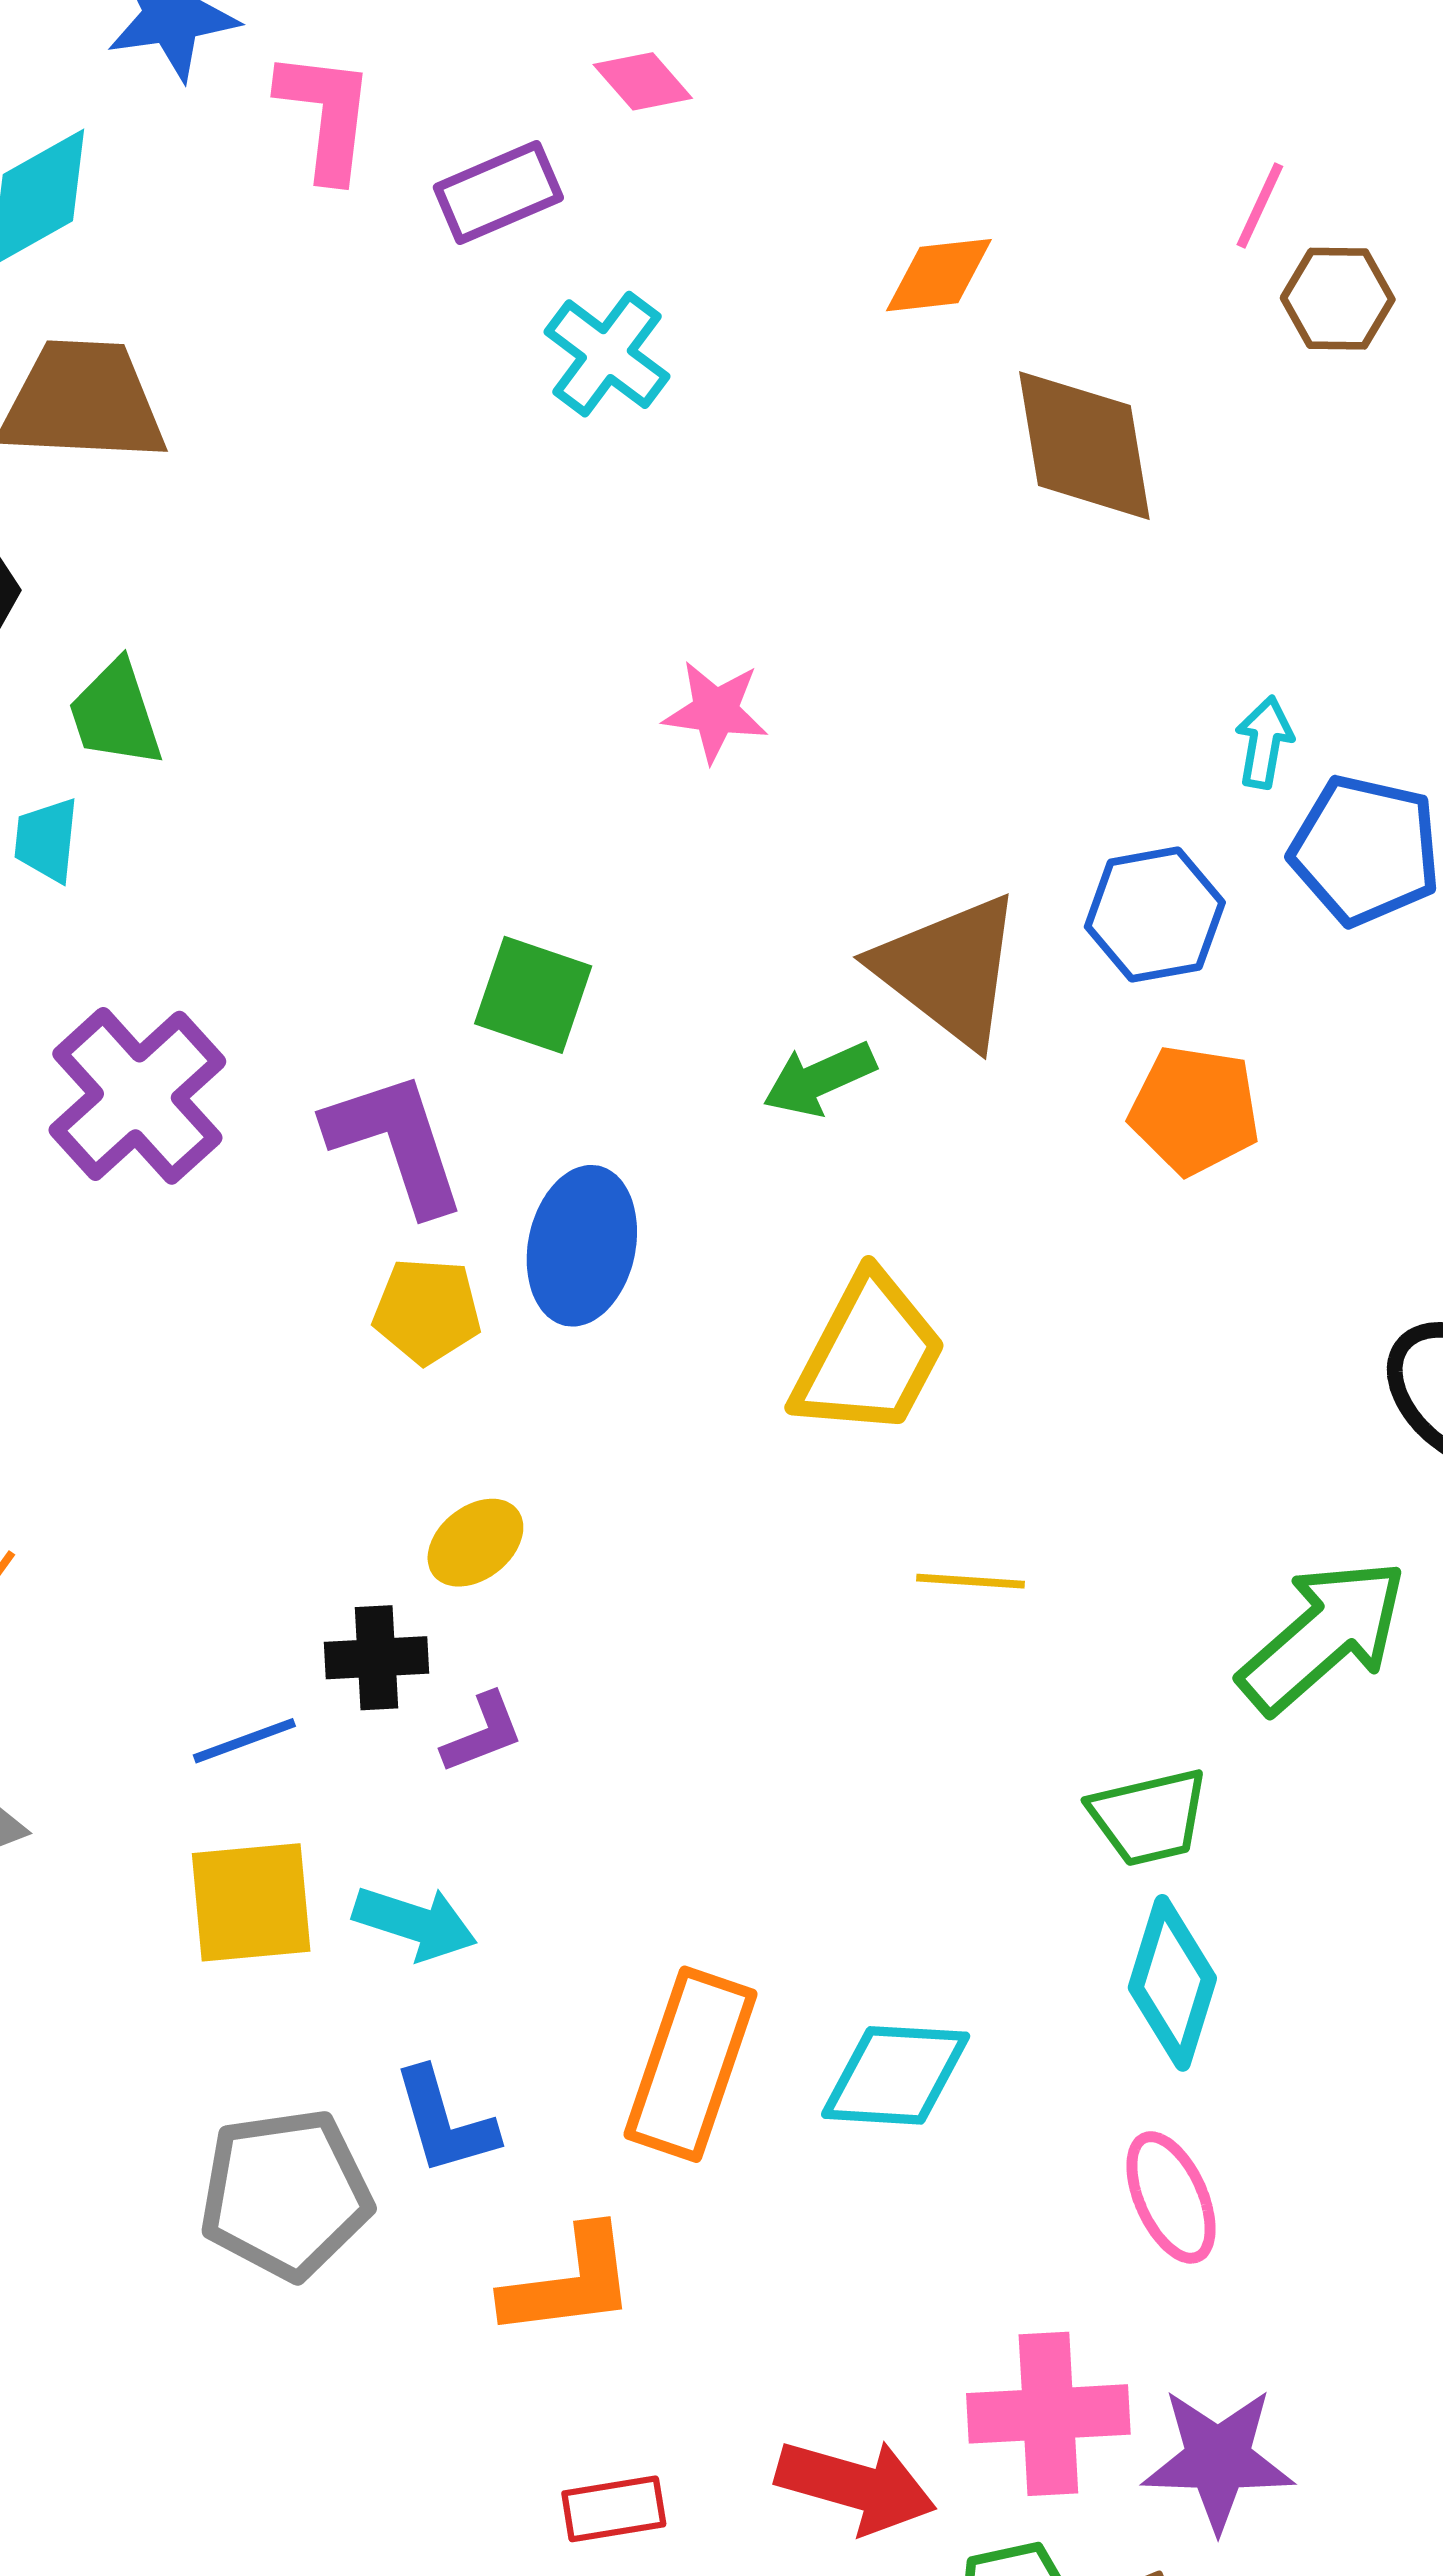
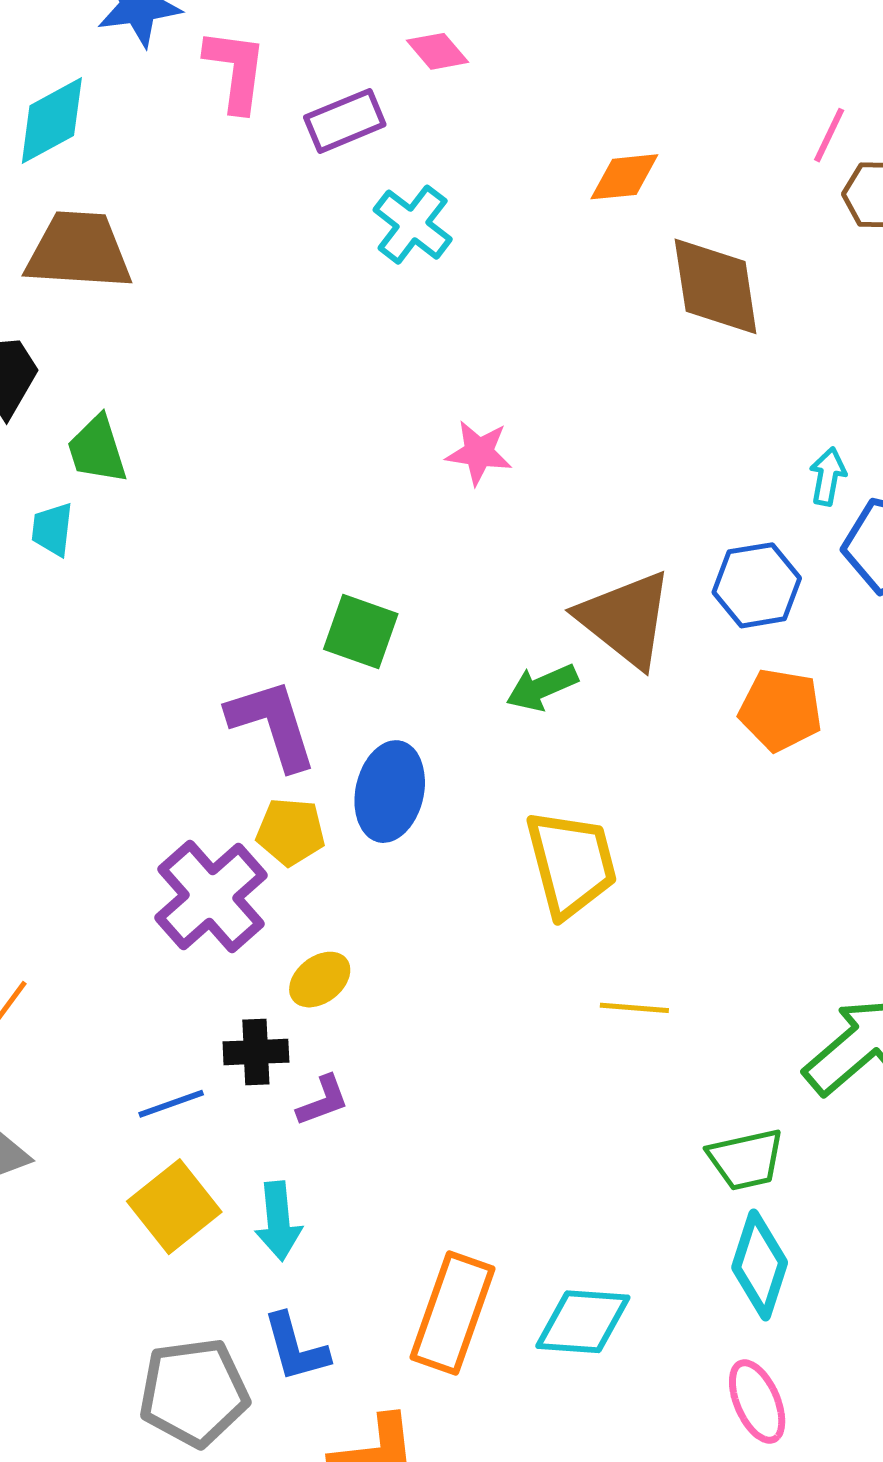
purple cross: (137, 1096) -> (211, 896), moved
yellow trapezoid: (869, 1355) -> (571, 863), turned -43
yellow square: (251, 1902) -> (174, 1207), turned -34
cyan arrow: (415, 1923) -> (278, 1221), turned 66

